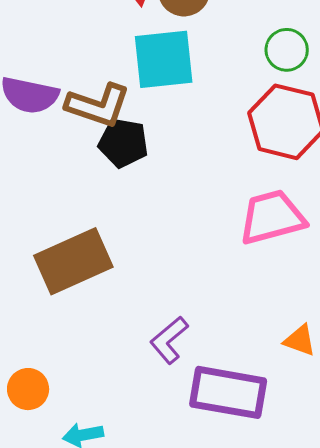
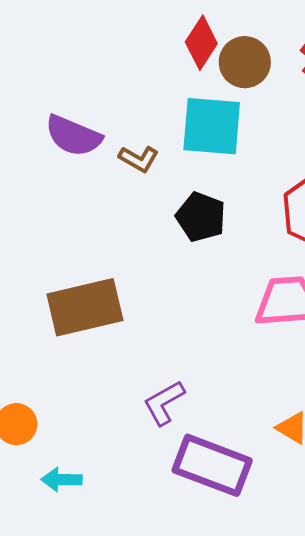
brown L-shape: (98, 105) -> (139, 159), size x0.6
black pentagon: (123, 143) -> (201, 217), moved

